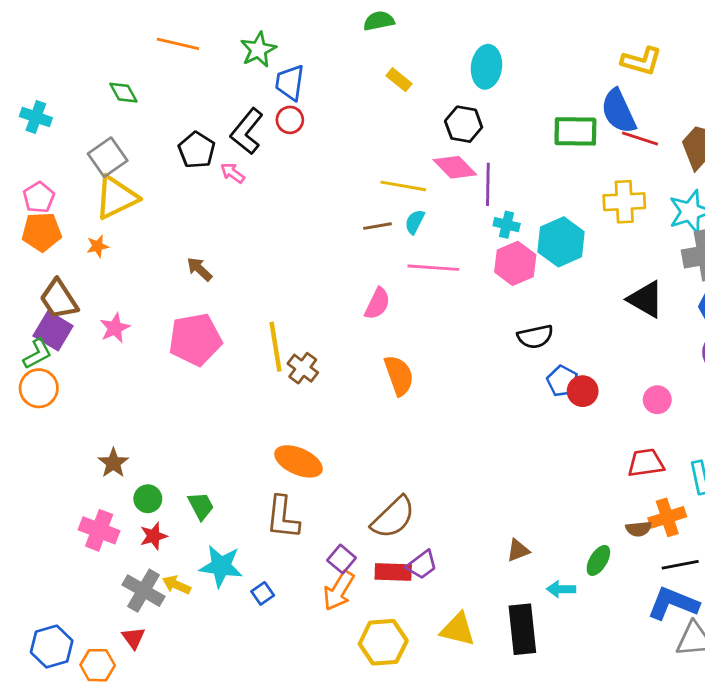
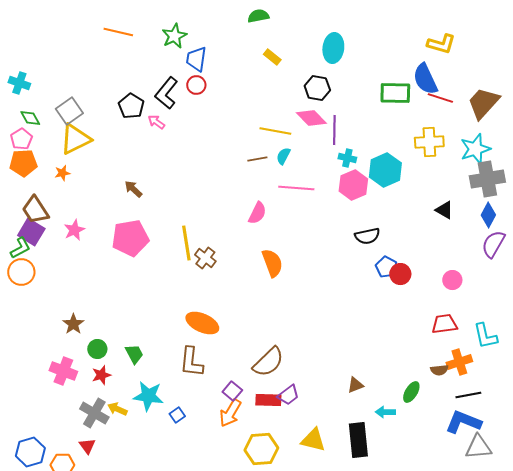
green diamond: (123, 93) -> (30, 118), moved
black triangle: (646, 299) -> (444, 210), size x0.7

